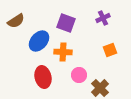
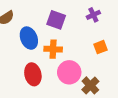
blue ellipse: (39, 41) -> (29, 38), turned -65
pink circle: (79, 75) -> (69, 72), size x1.5

